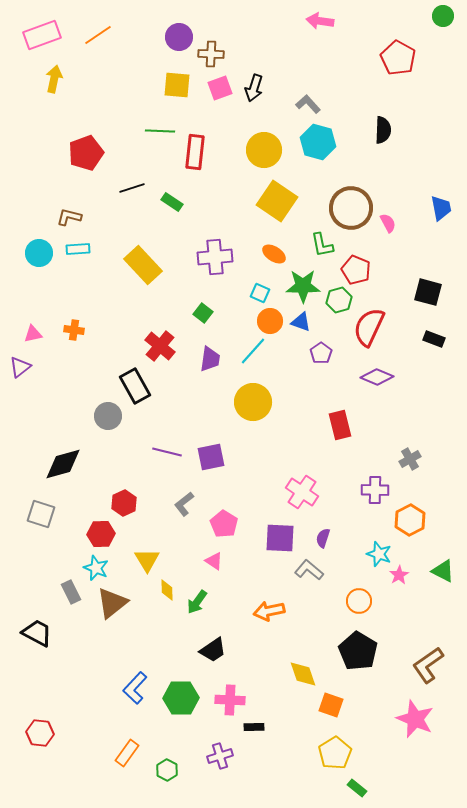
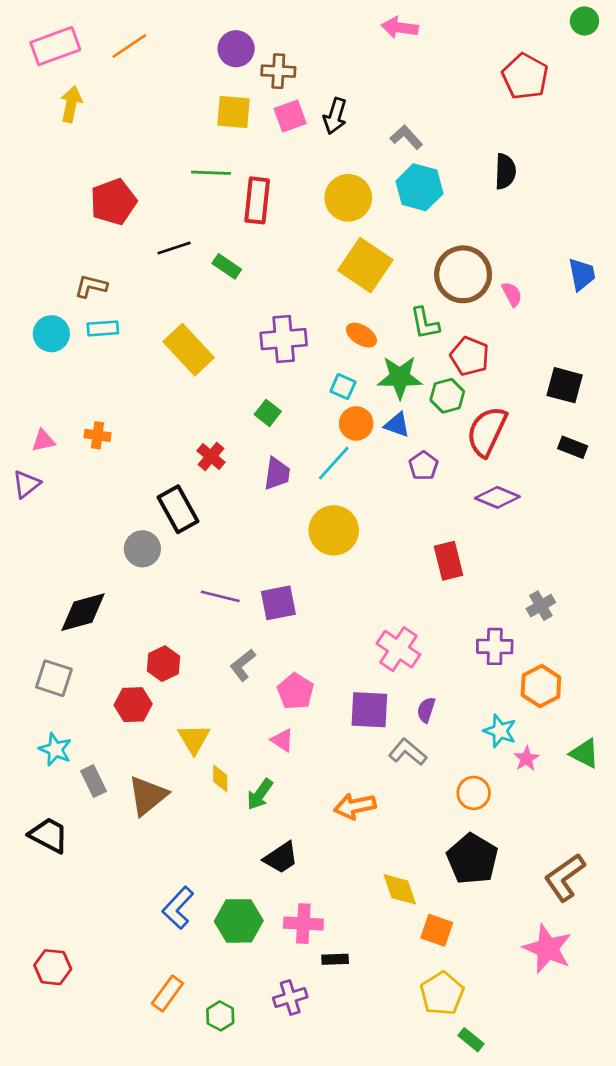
pink arrow: (320, 21) -> (400, 28), moved
red cross: (160, 346) -> (211, 456), size x0.7
cyan star: (96, 568) -> (55, 749), moved

